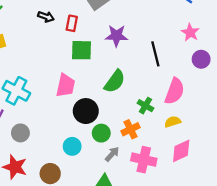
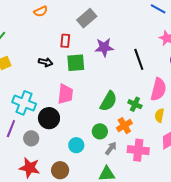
black arrow: (46, 17) -> (46, 62), moved
green semicircle: (115, 81) -> (108, 101), moved
black circle: (86, 111) -> (49, 118), moved
yellow semicircle: (173, 122) -> (159, 115), turned -56

